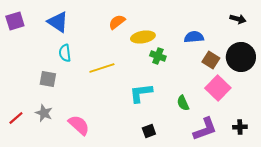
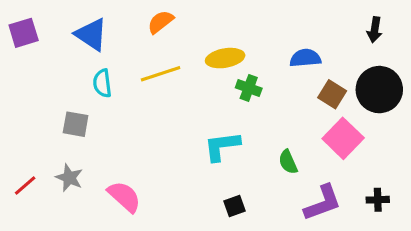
black arrow: (238, 19) -> (375, 30), turned 84
orange semicircle: (117, 22) -> (161, 22), moved
yellow line: (102, 68) -> (161, 74), moved

